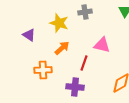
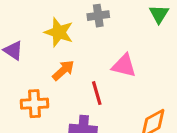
red line: (84, 63) -> (97, 93), turned -35

